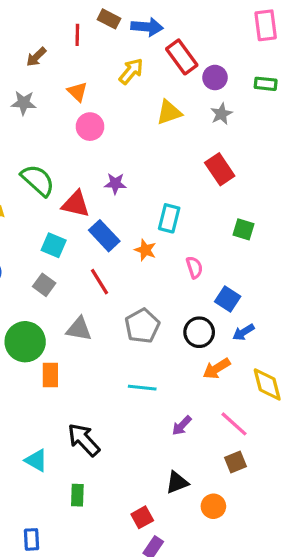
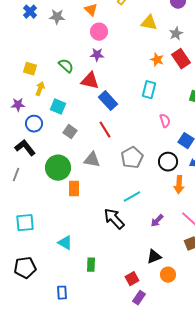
yellow triangle: (169, 112) -> (149, 23), turned 30
gray star: (221, 114) -> (176, 34), moved
green semicircle: (38, 180) -> (66, 66), size x0.7
purple star: (115, 184) -> (97, 55), moved
cyan square: (54, 245) -> (58, 107), moved
orange star: (145, 250) -> (157, 60), moved
orange arrow: (217, 369) -> (179, 185), turned -54
cyan line: (142, 388) -> (132, 197), turned -36
black arrow: (84, 440) -> (114, 219), moved
orange circle: (213, 506) -> (168, 275), moved

